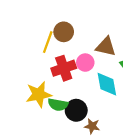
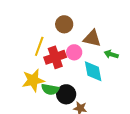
brown circle: (64, 32) -> (64, 24), moved
yellow line: (48, 42) -> (39, 46), moved

